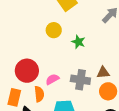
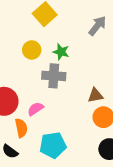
green star: (78, 42) -> (61, 52), moved
gray cross: (80, 80) -> (54, 76), moved

